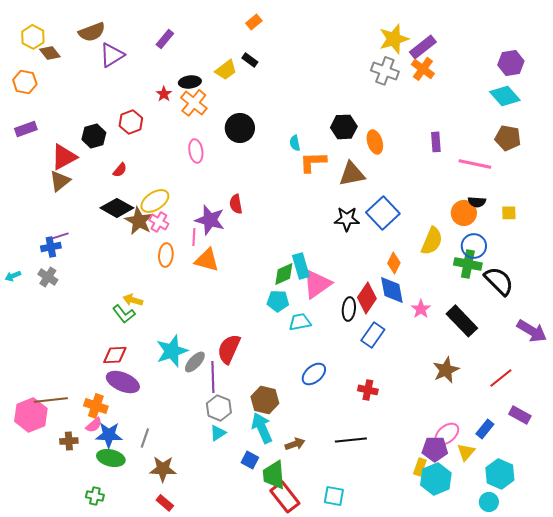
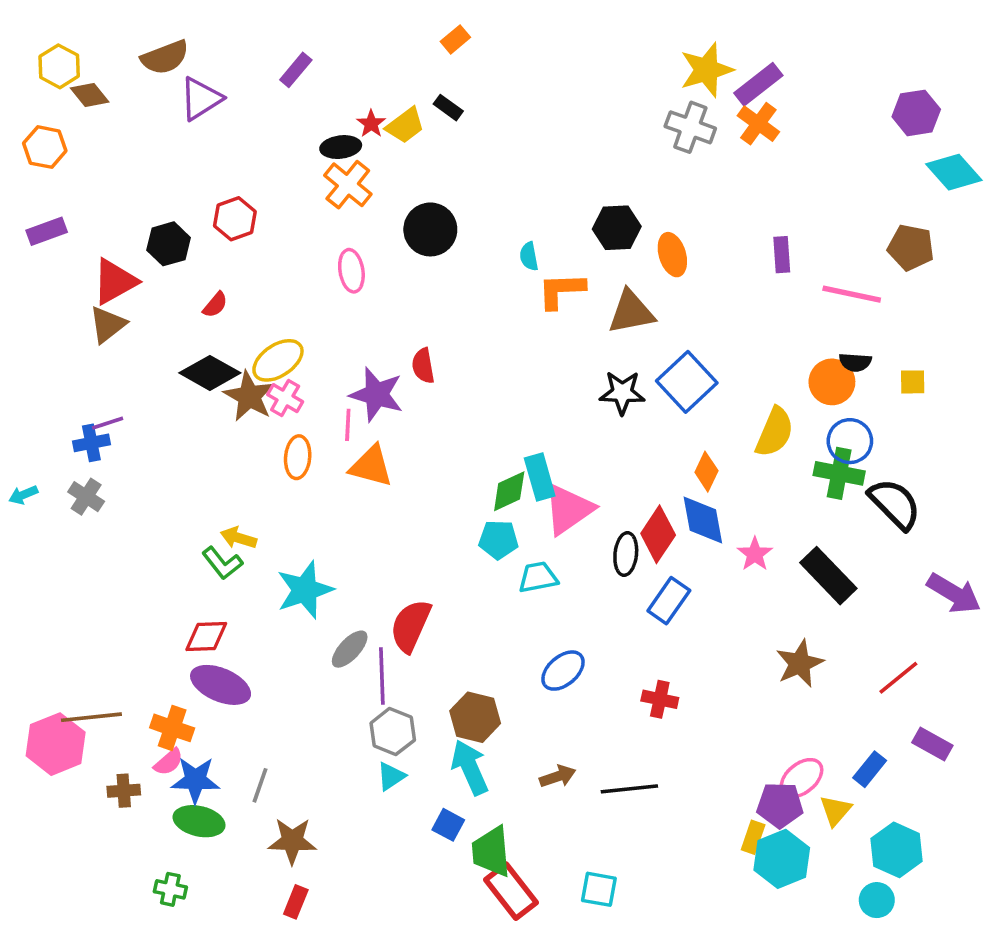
red star: (164, 94) -> (371, 124), moved
cyan diamond: (505, 96) -> (954, 172), moved
cyan star: (172, 351) -> (305, 590), moved
brown arrow: (295, 444) -> (558, 776), moved
red rectangle: (165, 503) -> (296, 902), turned 72

